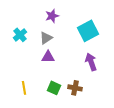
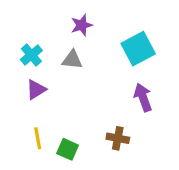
gray triangle: (46, 38) -> (72, 60), turned 40
purple triangle: (48, 57) -> (36, 90), moved, turned -32
green square: (54, 88) -> (68, 149), moved

